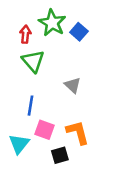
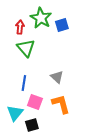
blue square: (79, 32) -> (62, 25), turned 32
gray triangle: (73, 85) -> (57, 77), moved
black square: (60, 155) -> (32, 125), moved

